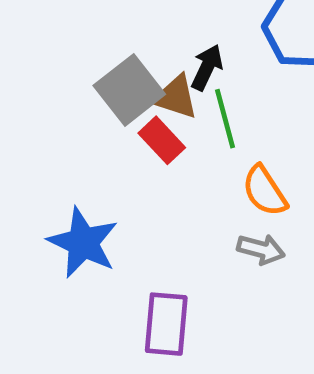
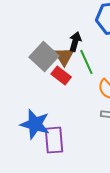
brown triangle: (176, 97) -> (64, 56), turned 50
purple rectangle: (166, 324) -> (54, 140), moved

